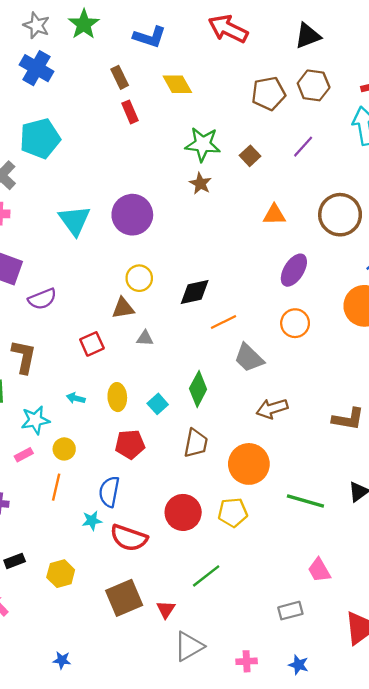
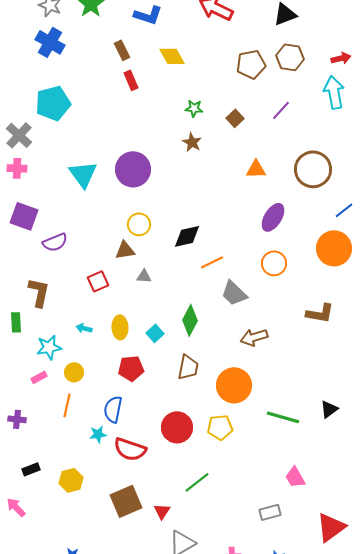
green star: (203, 144) -> (194, 108), size x0.6
brown L-shape: (348, 419) -> (320, 313), moved

